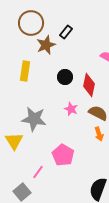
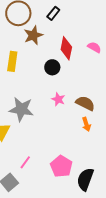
black rectangle: (66, 32) -> (53, 13), moved
red diamond: (89, 85) -> (66, 48), moved
pink pentagon: (63, 155) -> (61, 166), moved

